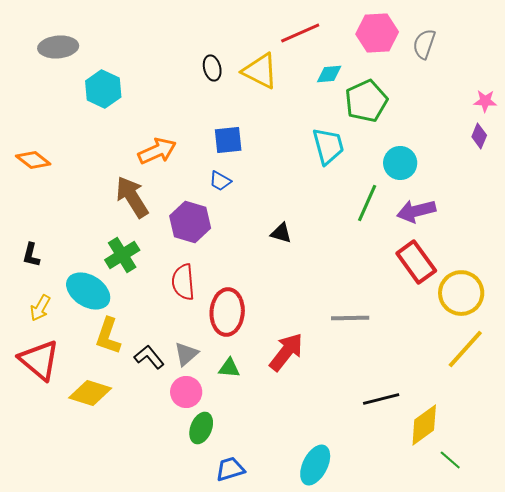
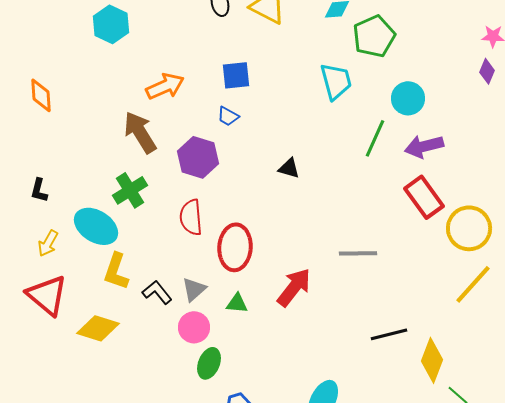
orange diamond: (33, 160) -> (41, 95), turned 48
yellow diamond: (424, 425) -> (432, 360), turned -33

